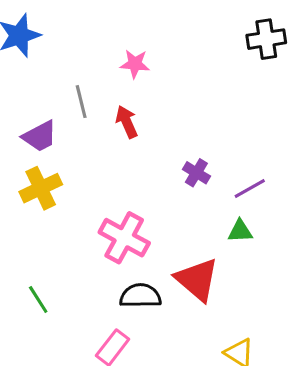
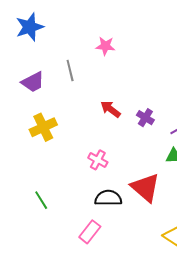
red arrow: (127, 122) -> (110, 109), moved, turned -30
purple trapezoid: (40, 136) -> (33, 82), moved
pink cross: (124, 238) -> (98, 160), size x0.6

